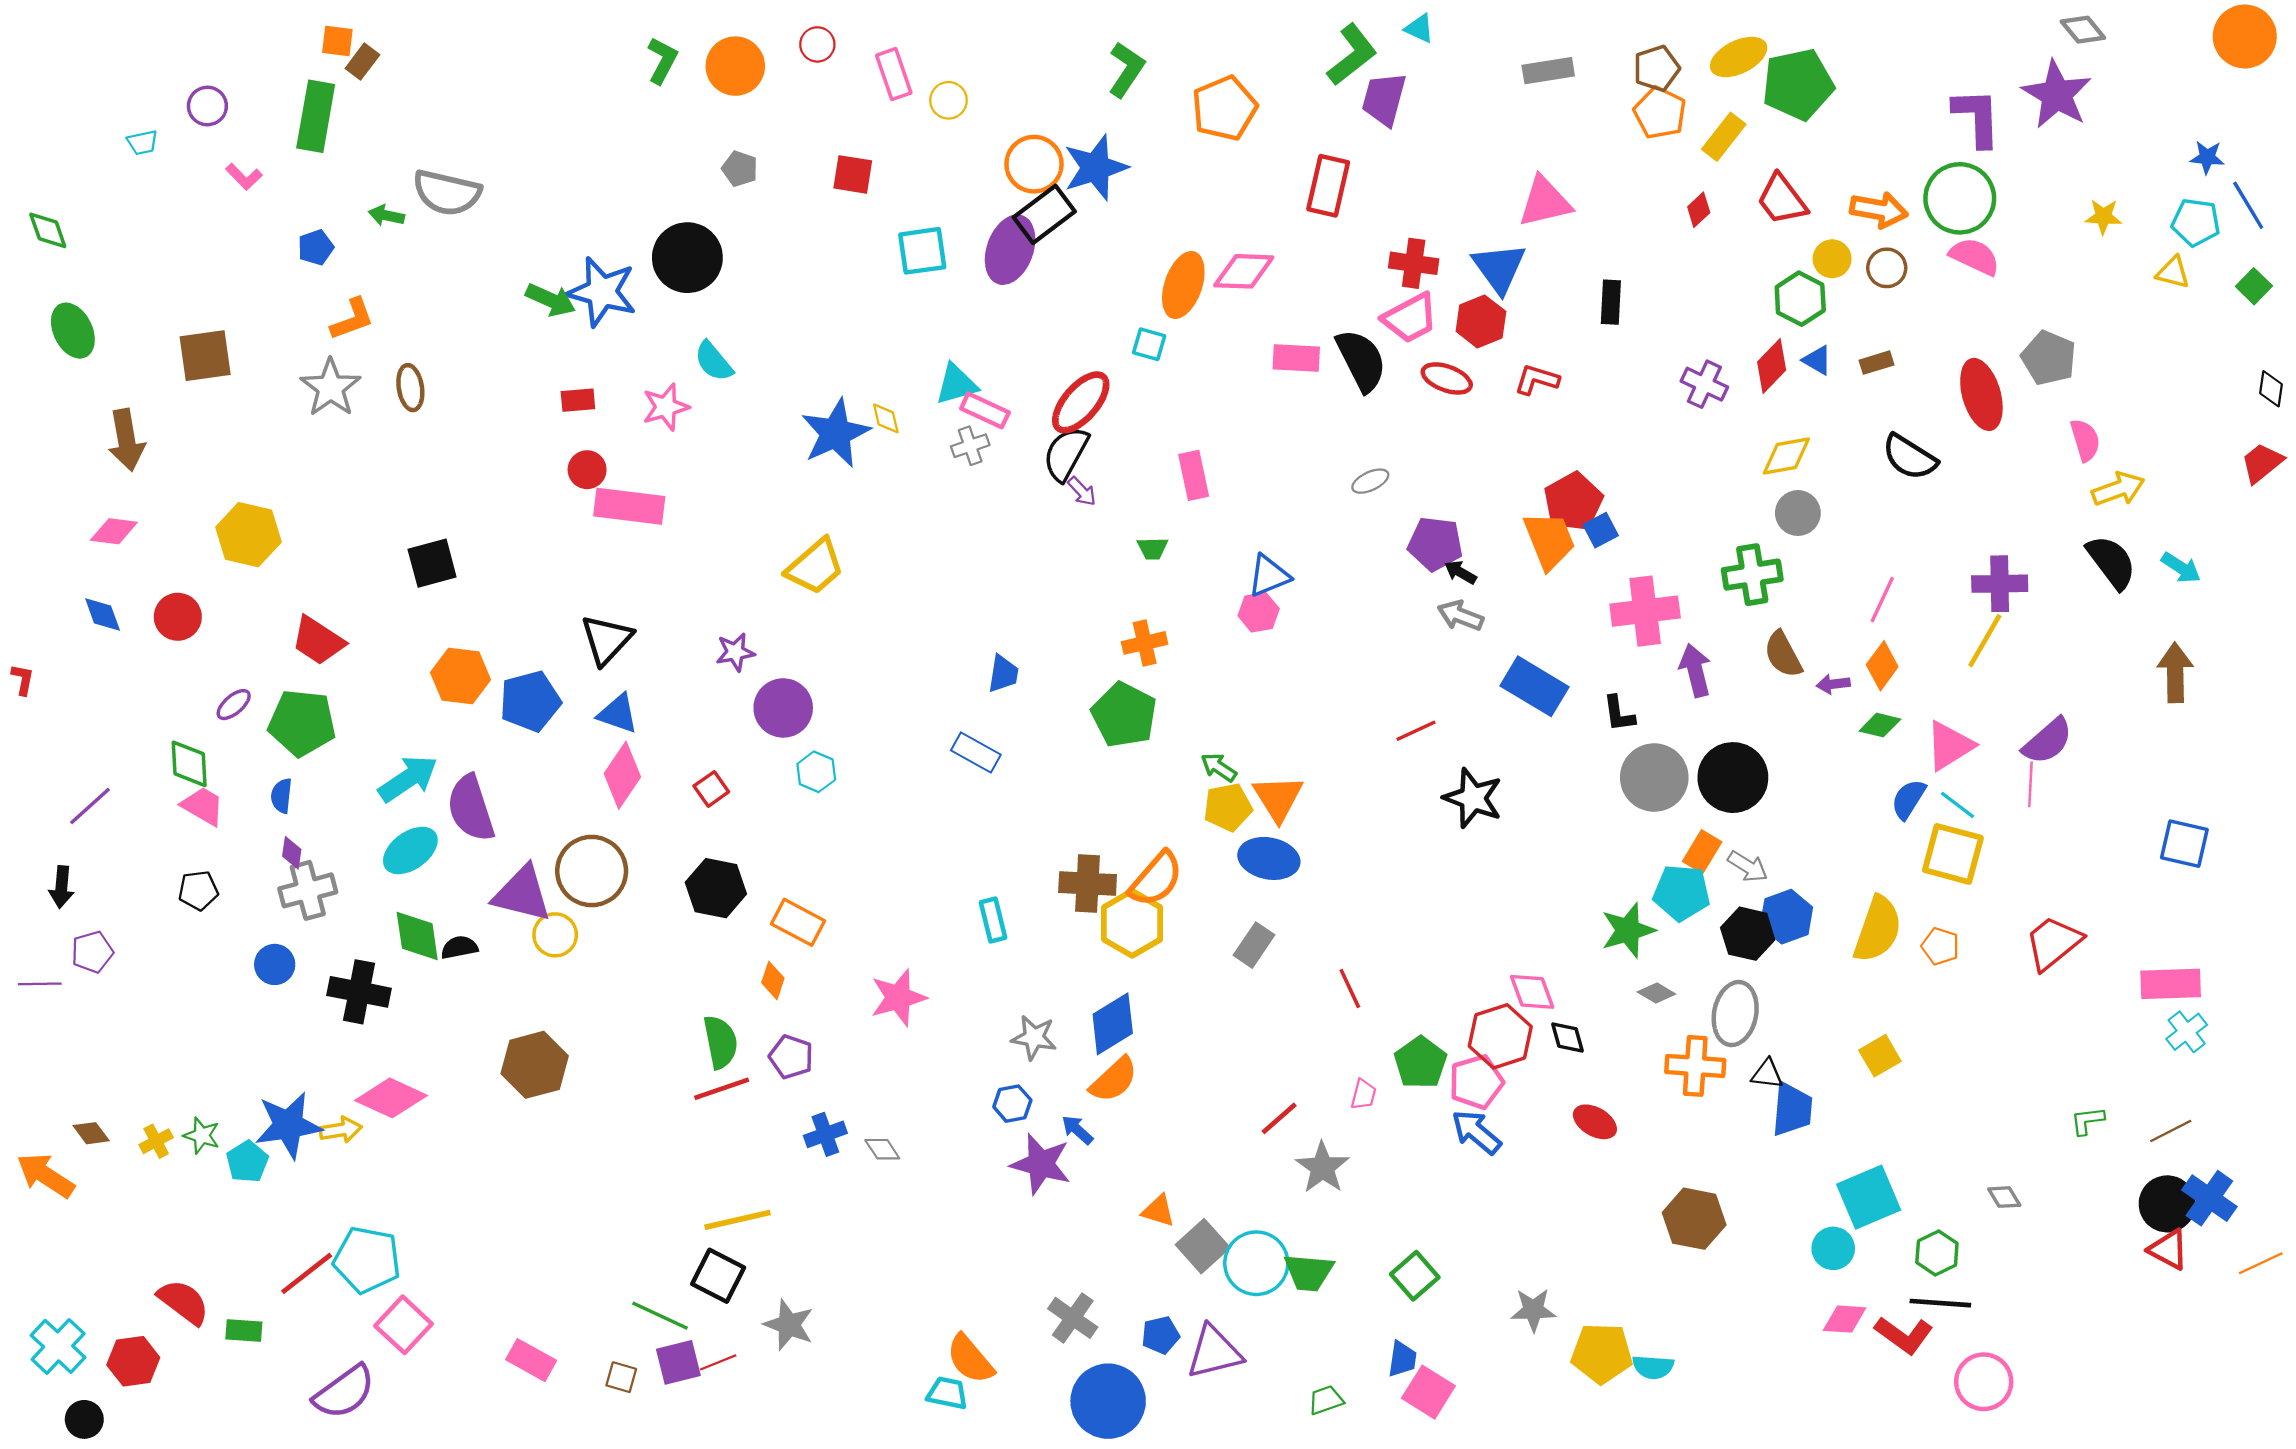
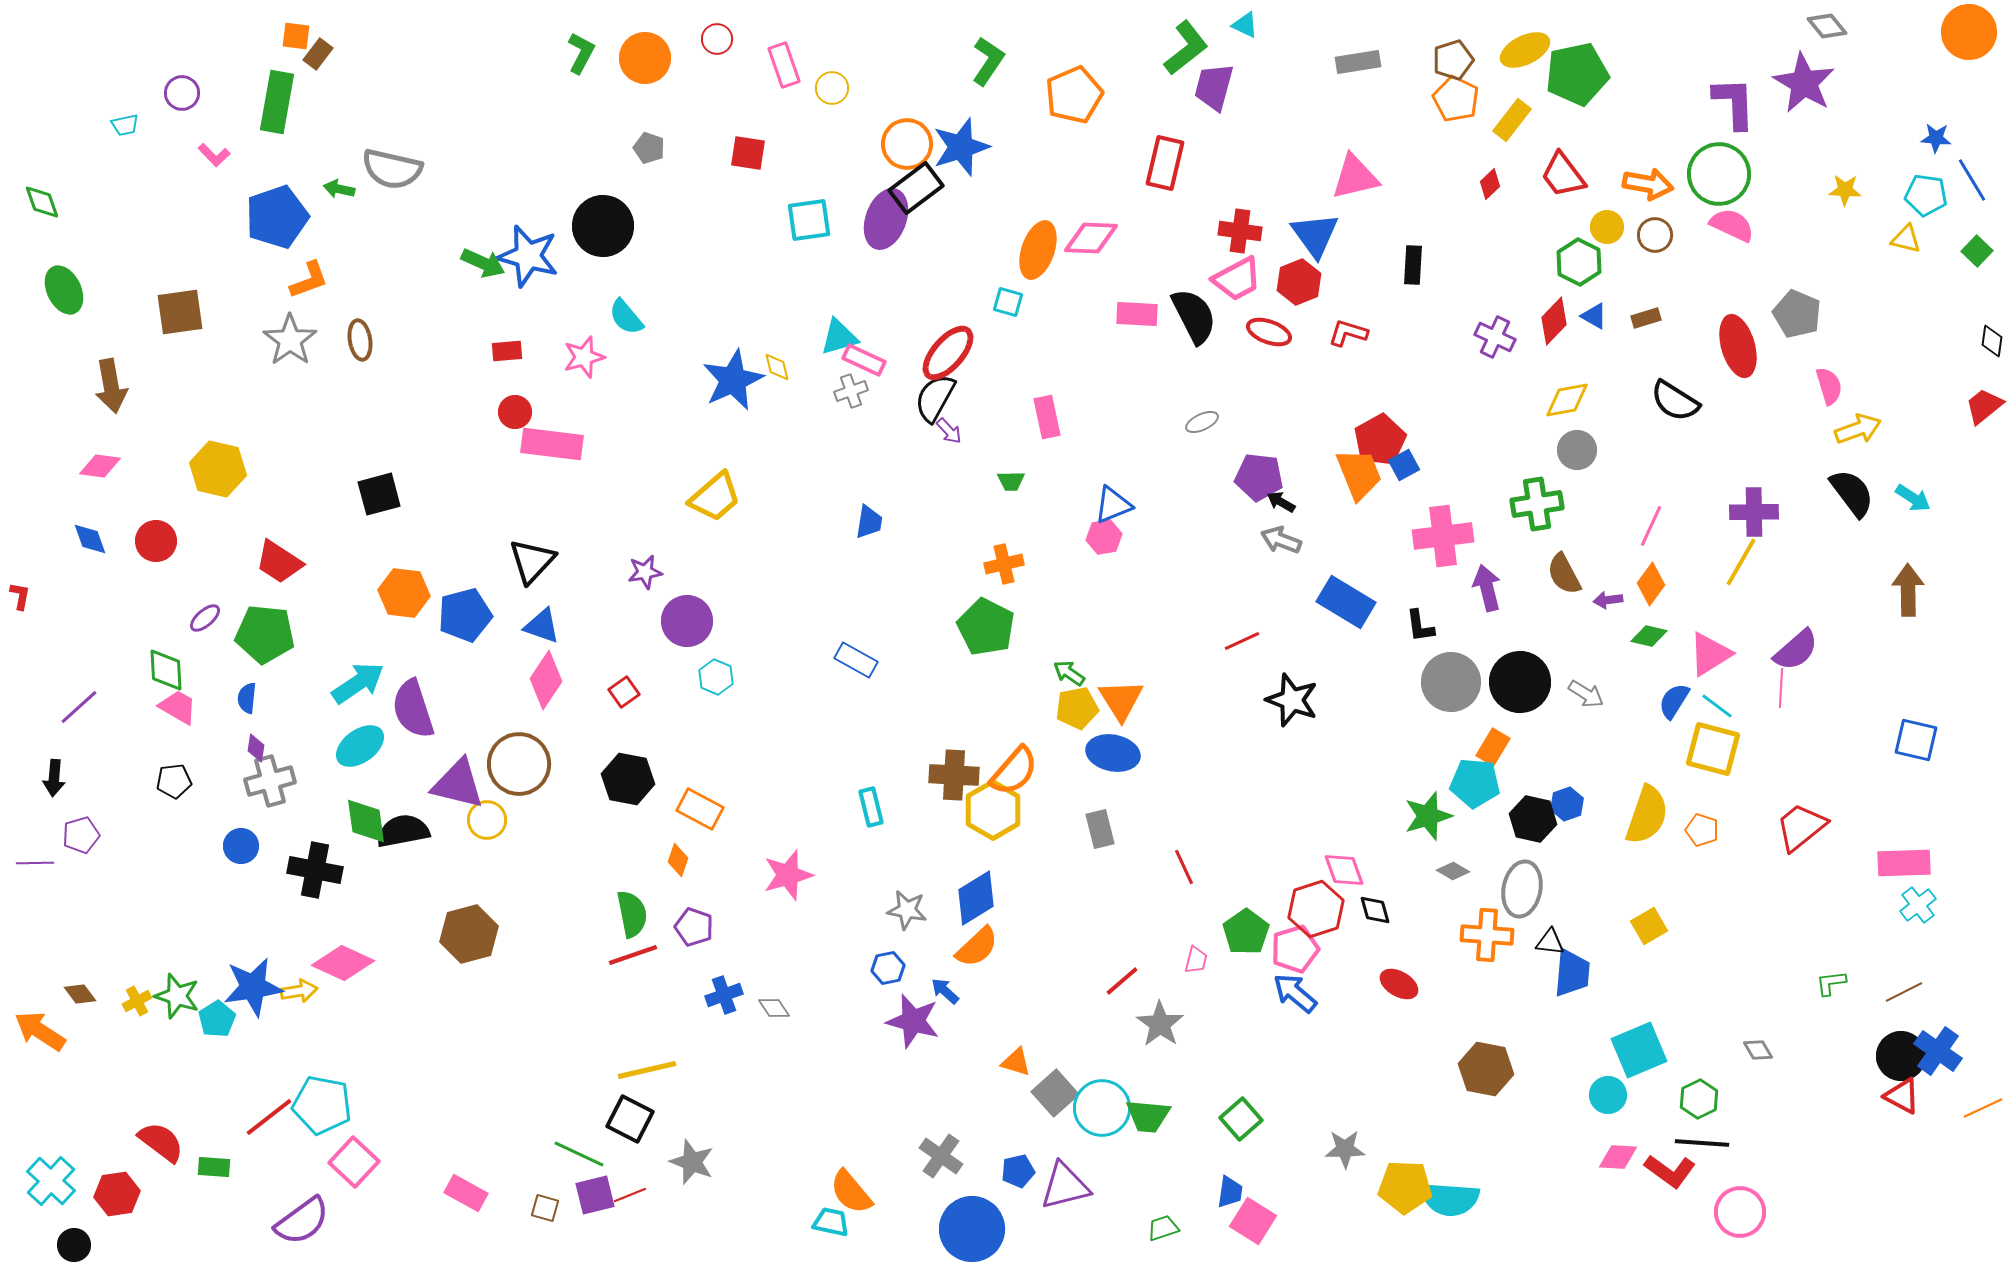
blue pentagon: (316, 247) -> (277, 217), size x2.0
blue trapezoid: (1003, 674) -> (869, 522), moved
gray arrow: (1748, 866) -> (1586, 694), moved
blue hexagon: (1786, 917) -> (1567, 804), size x0.7
gray rectangle: (1254, 945) -> (1100, 829), turned -48
black semicircle: (459, 947) -> (403, 831), size x1.6
green star: (202, 1136) -> (177, 996), size x1.4
cyan semicircle: (1653, 1367) -> (1450, 1199), size x1.6

